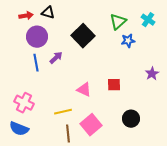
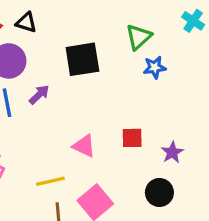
cyan cross: (148, 20) -> (193, 21), moved
black square: (83, 36) -> (82, 59), turned 35
purple star: (152, 74) -> (172, 152), moved

